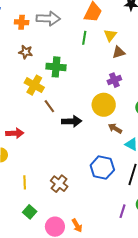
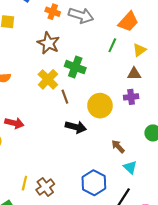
brown star: (26, 52) -> (48, 43), size x1.5
brown triangle: (119, 52) -> (134, 74), moved
yellow circle: (104, 105) -> (100, 106), moved
brown line: (49, 106) -> (65, 97), moved
yellow line: (25, 182) -> (24, 183), moved

